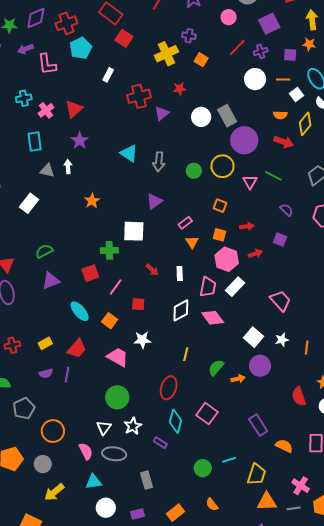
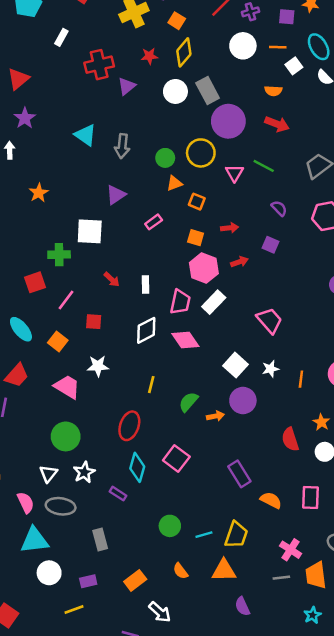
yellow diamond: (305, 124) -> (184, 52), moved
orange triangle: (192, 242) -> (174, 183), moved, turned 40
cyan line: (229, 460) -> (204, 535), moved
cyan triangle: (93, 482) -> (34, 540), size x1.4
orange triangle: (267, 502) -> (224, 570), moved

